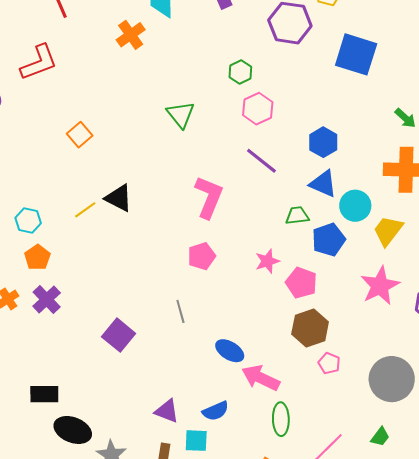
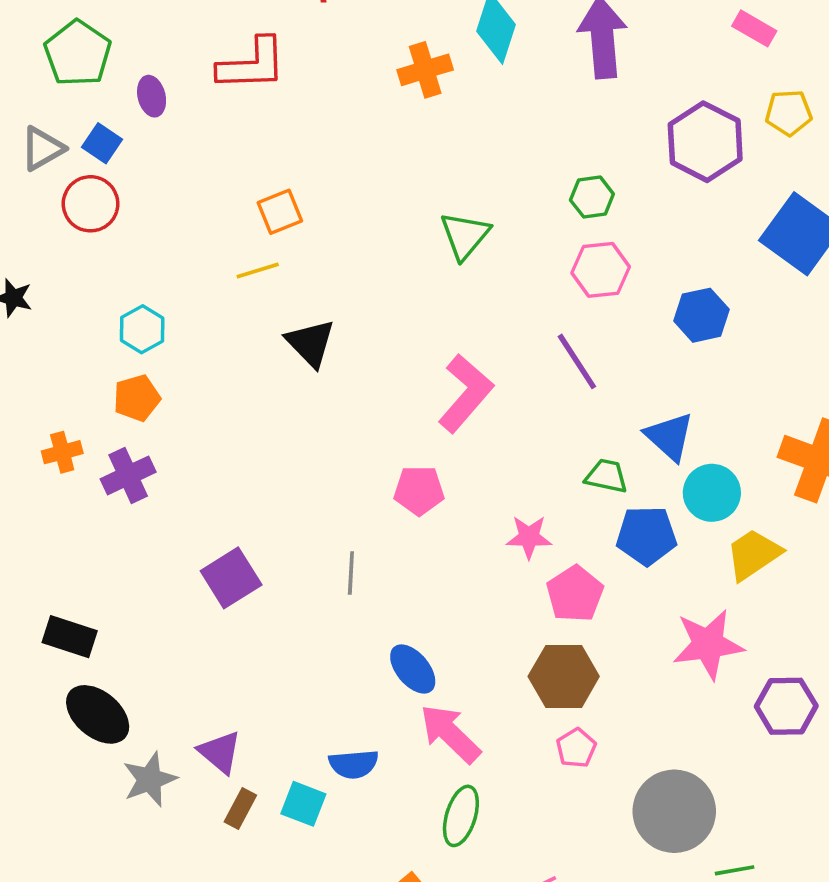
blue hexagon: (323, 142) -> (702, 315), moved
yellow line: (85, 210) -> (258, 271), moved
purple triangle: (167, 411) -> (220, 752), moved

